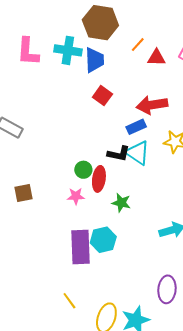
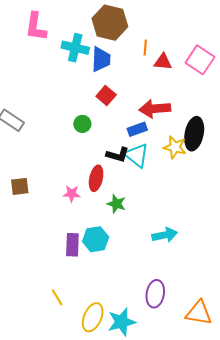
orange line: (138, 45) -> (145, 47), turned -42
pink L-shape: (28, 52) -> (36, 27), moved
green circle: (83, 170) -> (82, 124), moved
purple rectangle: (81, 247) -> (72, 245), size x0.7

